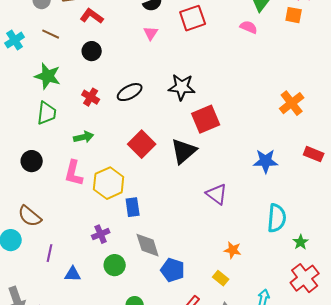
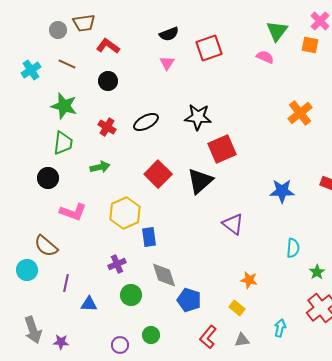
orange cross: (292, 103) -> (300, 113), moved
black circle: (32, 161) -> (48, 178), moved
pink L-shape: (74, 173) -> (73, 212), moved, turned -84
cyan semicircle: (277, 218) -> (293, 248), size x0.7

